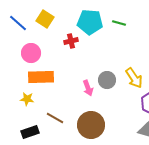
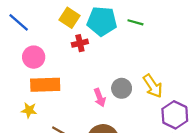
yellow square: (45, 19) -> (70, 18), moved

